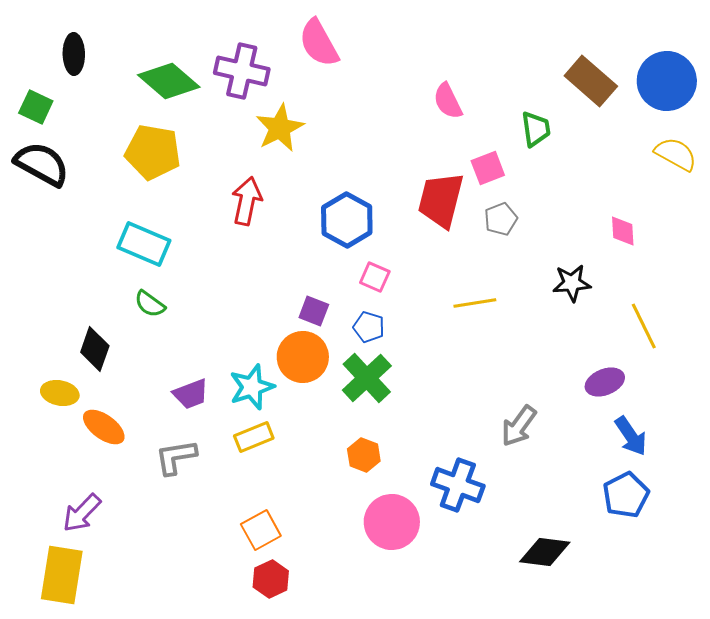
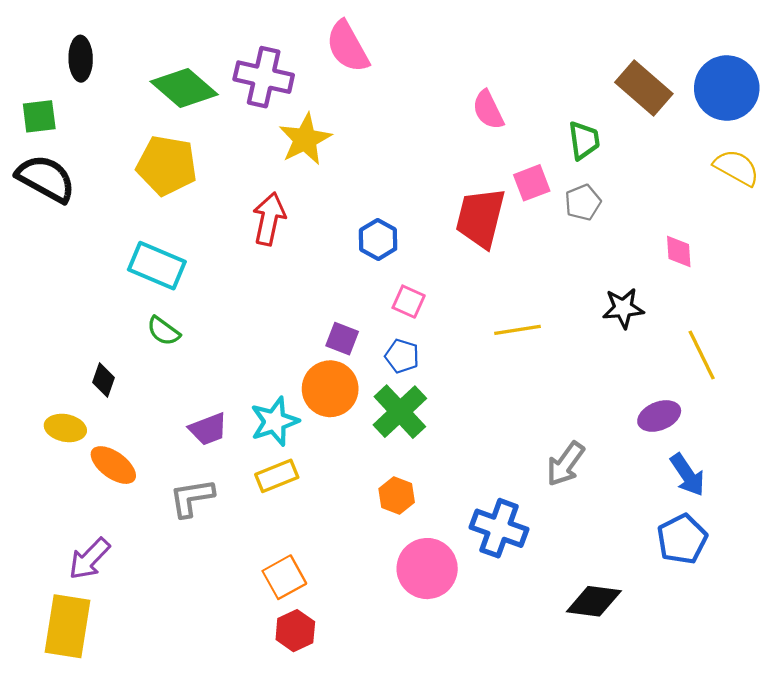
green square: (36, 107) -> (39, 116), turned -32
gray pentagon: (501, 219) -> (583, 202), moved
blue hexagon: (347, 220) -> (378, 239), size x0.7
black diamond: (95, 349) -> (104, 380), size x0.7

